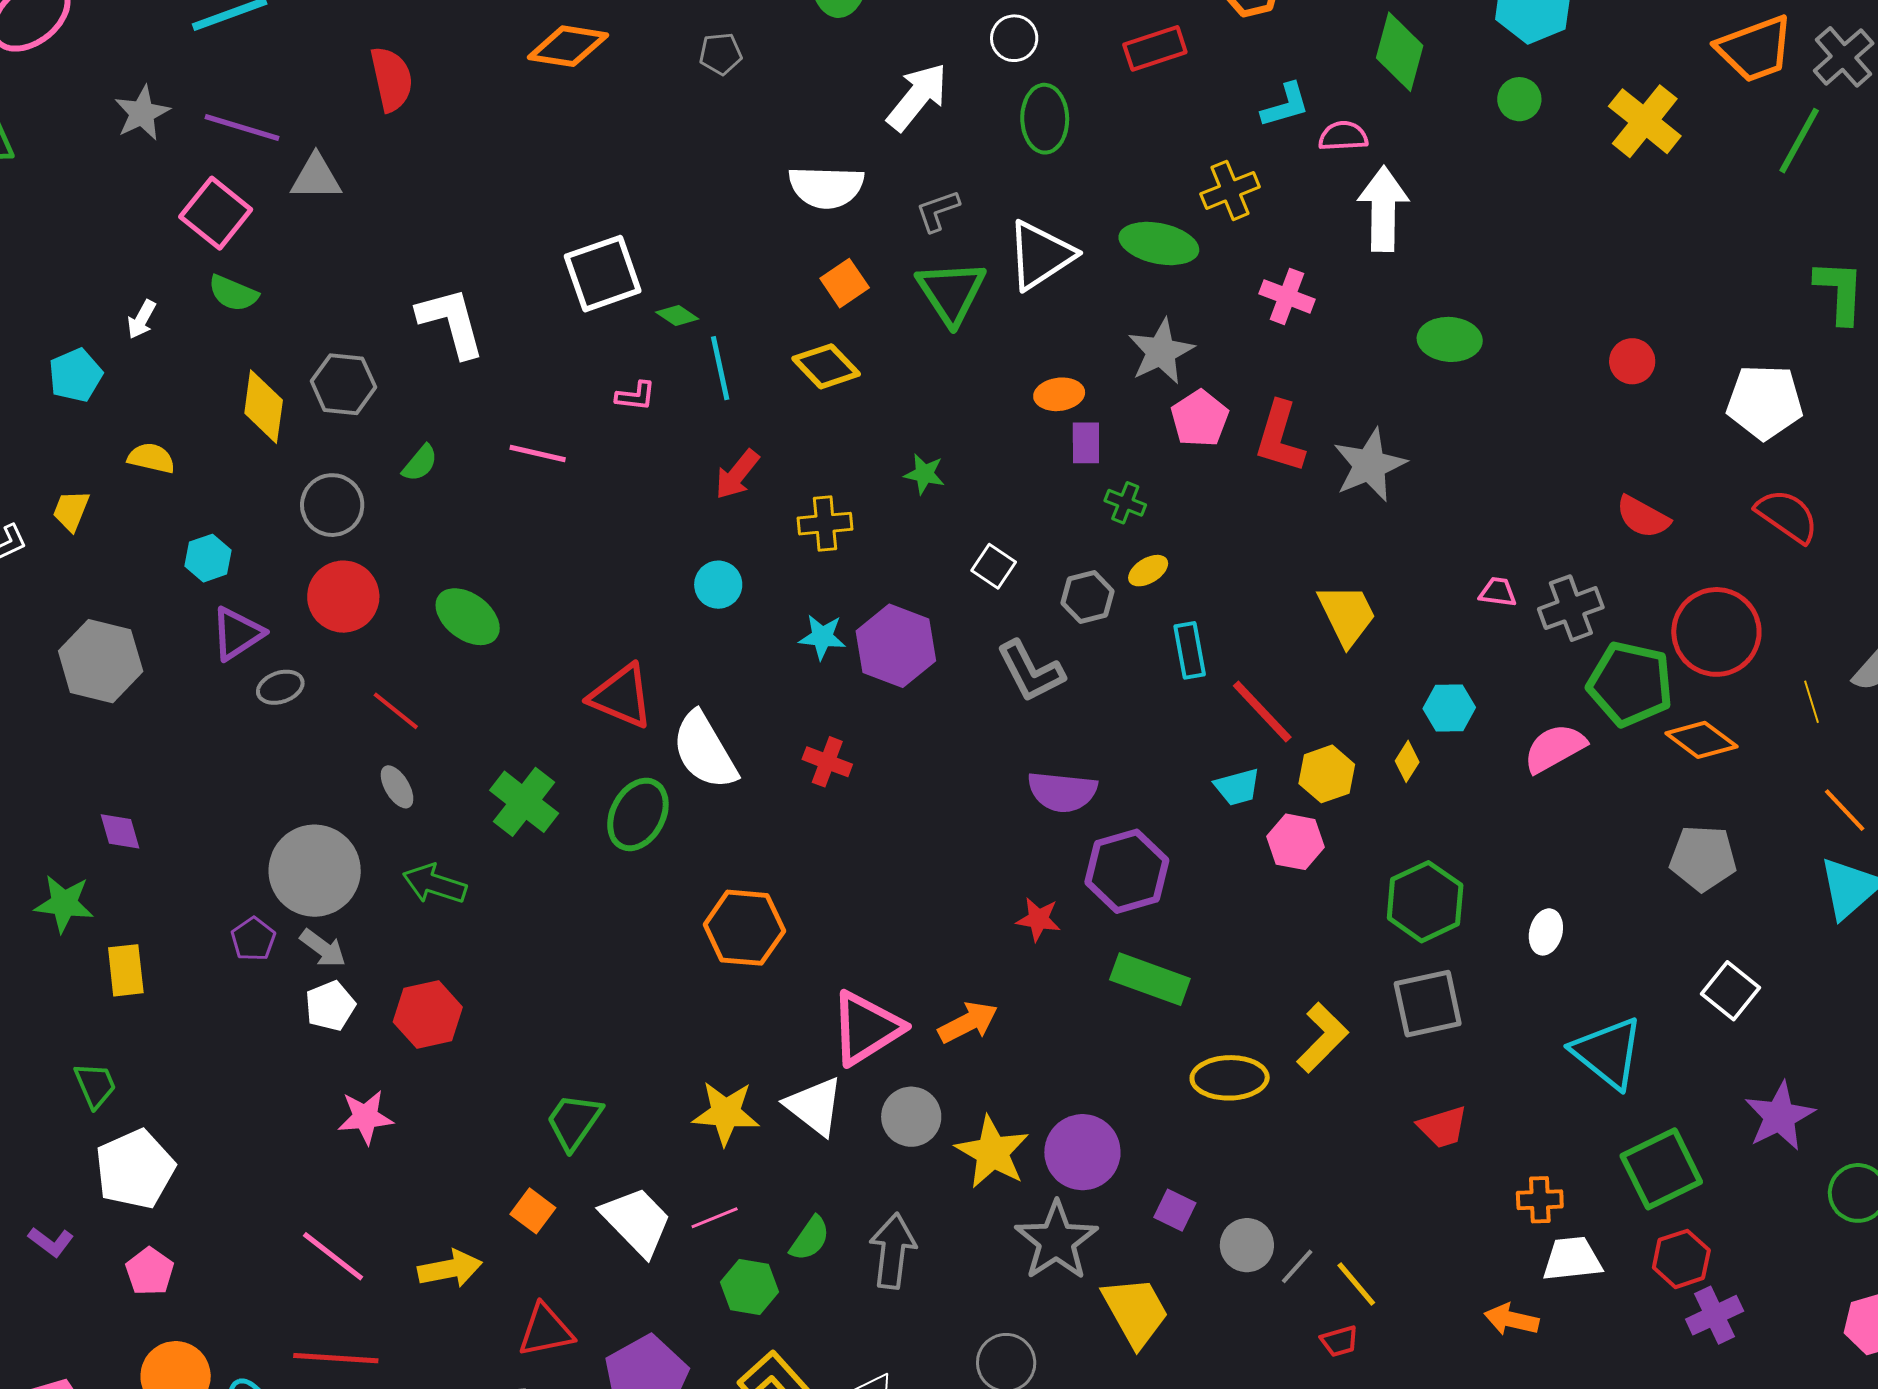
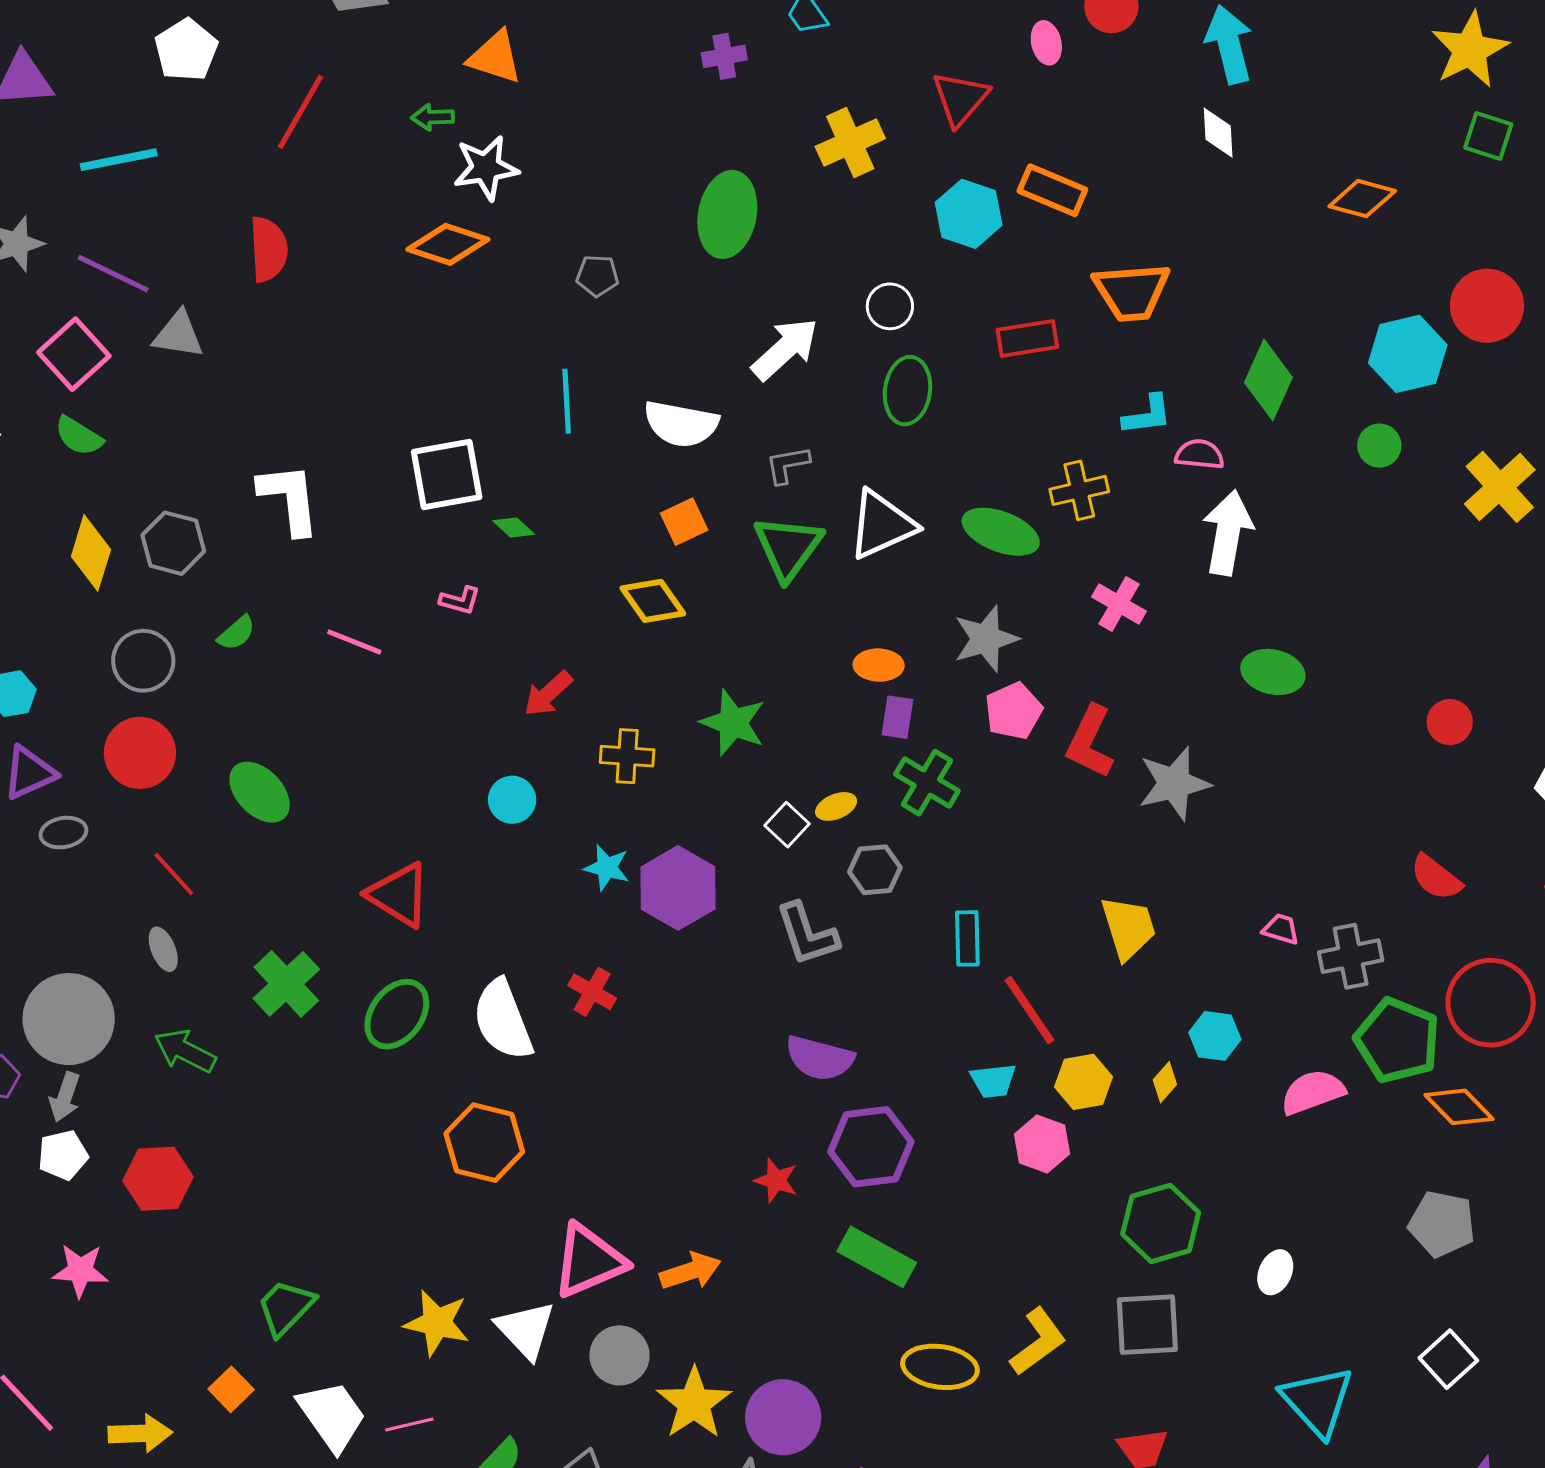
cyan line: (720, 368) -> (567, 401), moved
green star: (924, 474) -> (733, 723), size x1.6
green cross: (1125, 503) -> (927, 783), size x1.6
yellow ellipse: (1148, 571) -> (836, 806), moved
white semicircle: (704, 751) -> (503, 1020), moved
gray arrow: (323, 948) -> (65, 1097), turned 63

